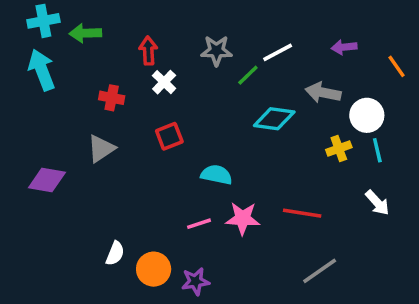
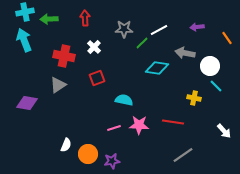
red arrow: (148, 51) -> (85, 18), moved
red cross: (112, 98) -> (64, 56), size x1.5
yellow cross: (339, 149) -> (194, 98), moved, turned 32
cyan line: (377, 150) -> (216, 86), turned -32
white arrow: (377, 203) -> (224, 131), moved

